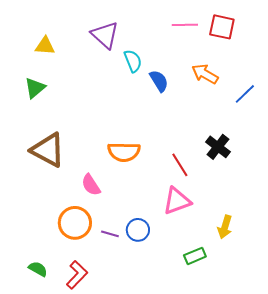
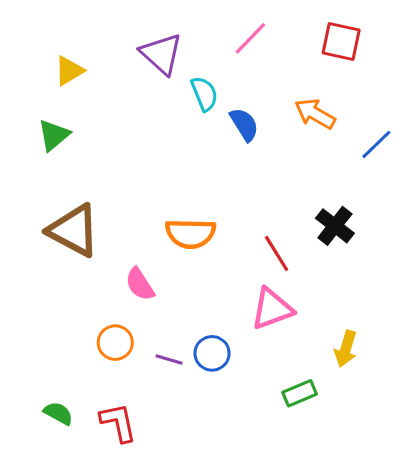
pink line: (185, 25) -> (250, 38), moved, turned -45
yellow triangle: (45, 46) -> (69, 71), turned -35
orange circle: (75, 223) -> (115, 343), size x0.7
red L-shape: (77, 275) -> (118, 423), turned -56

